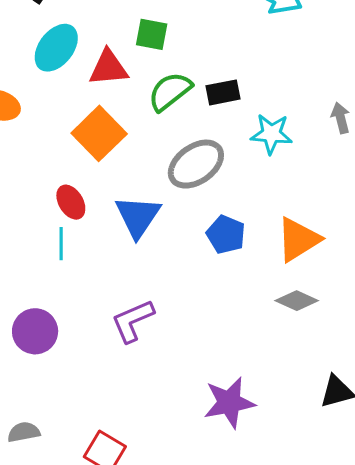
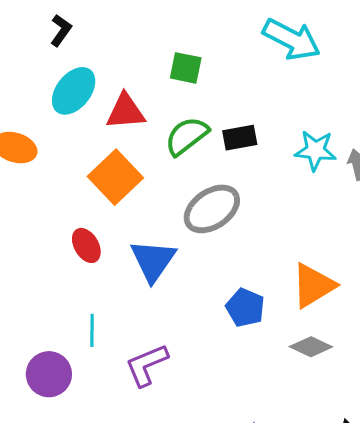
green square: (152, 34) -> (186, 68), moved
cyan star: (271, 134) -> (315, 150), moved
blue pentagon: (226, 235) -> (245, 308), moved
cyan line: (61, 244) -> (92, 330), moved

